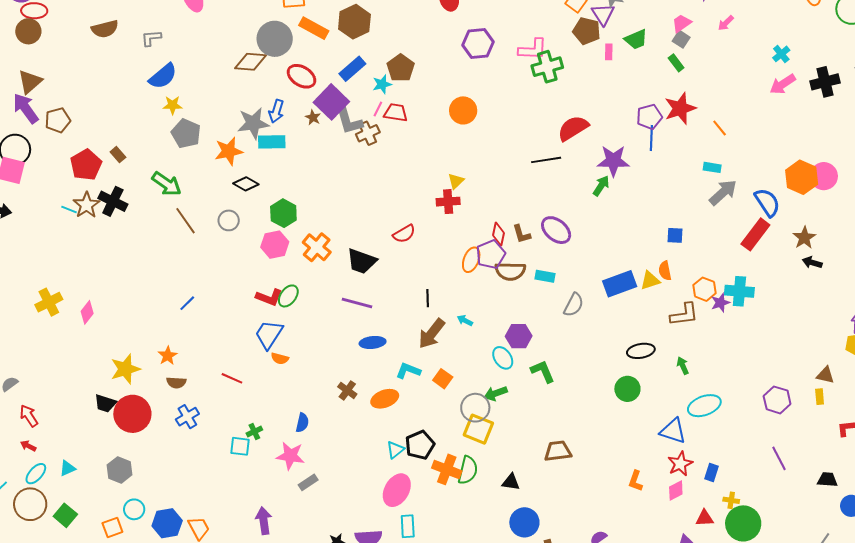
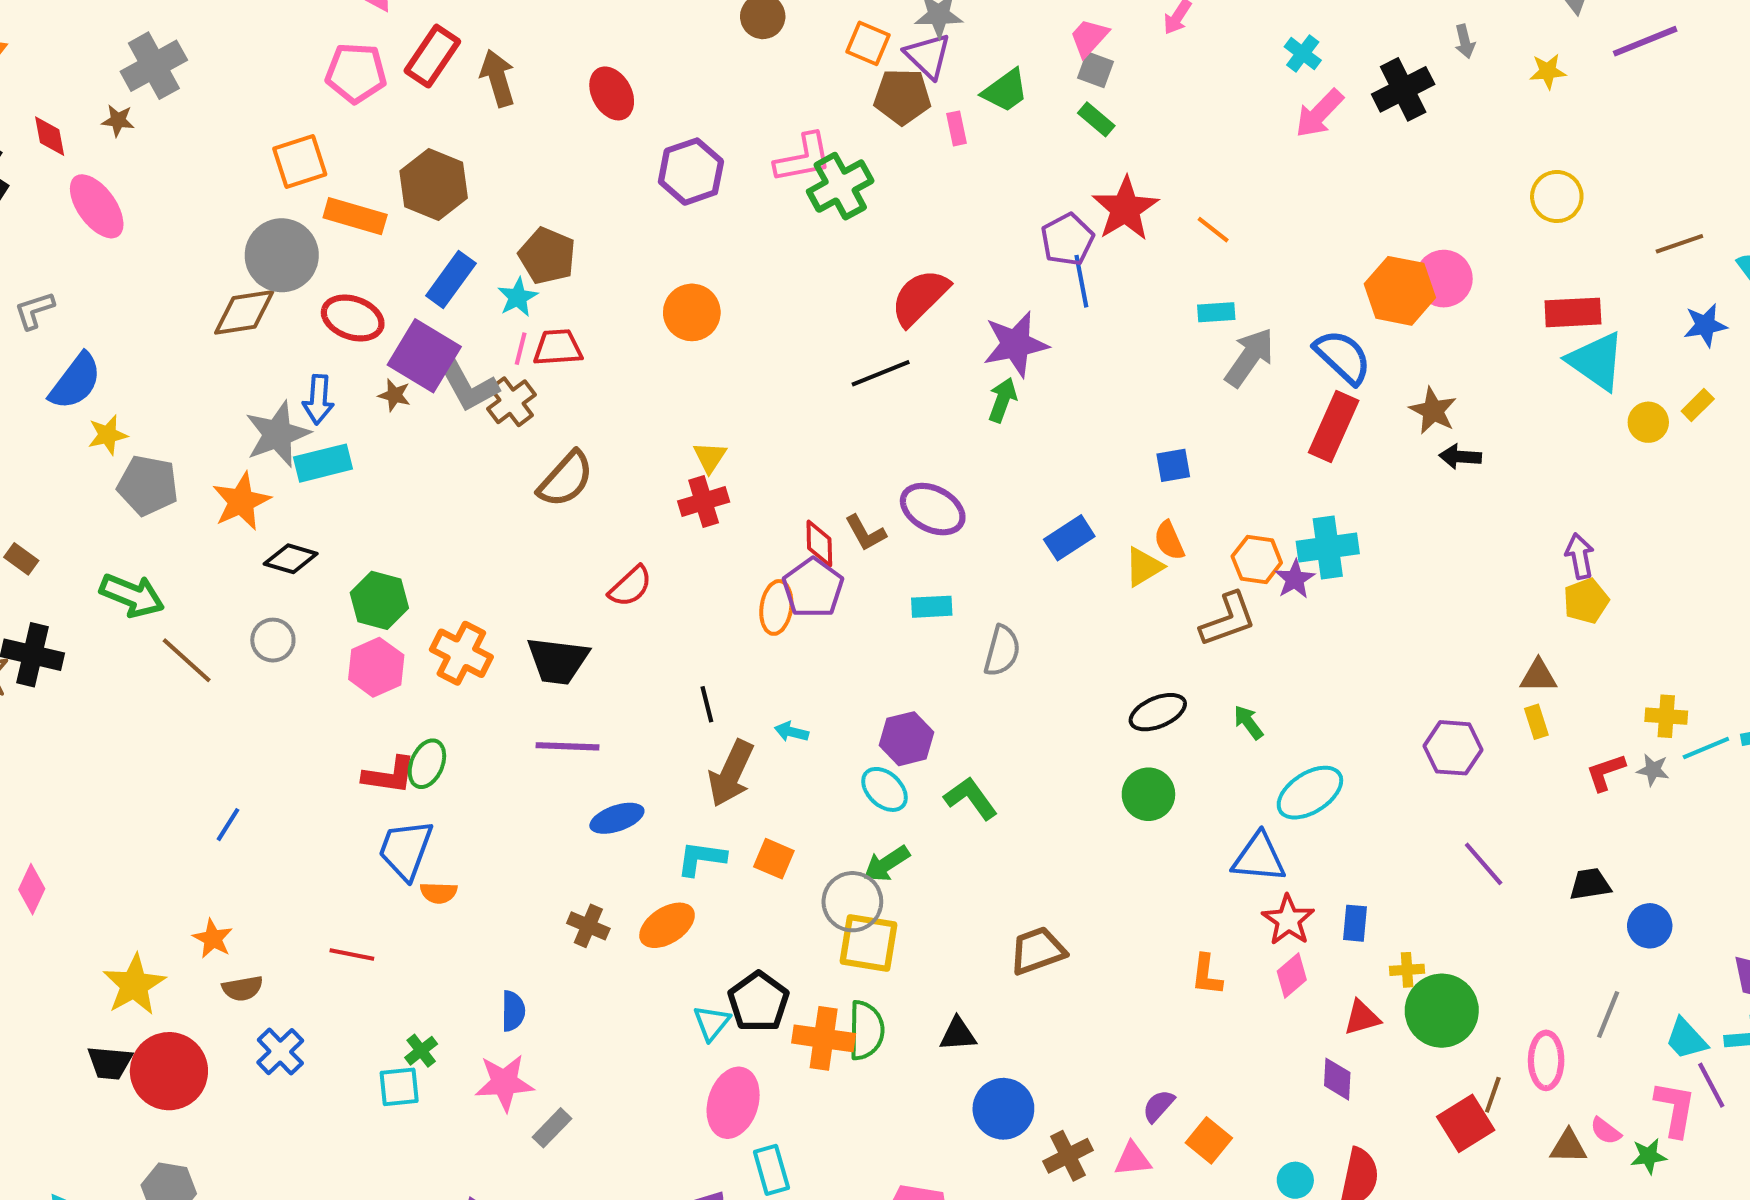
brown semicircle: (510, 271) -> (566, 479), moved, turned -36
blue rectangle: (620, 284) -> (1069, 538), moved, size x0.7

